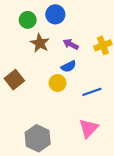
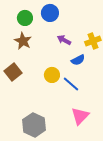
brown star: (40, 43) -> (23, 41), moved
blue semicircle: (69, 66) -> (78, 60), moved
blue line: (92, 92) -> (71, 84), moved, turned 60

